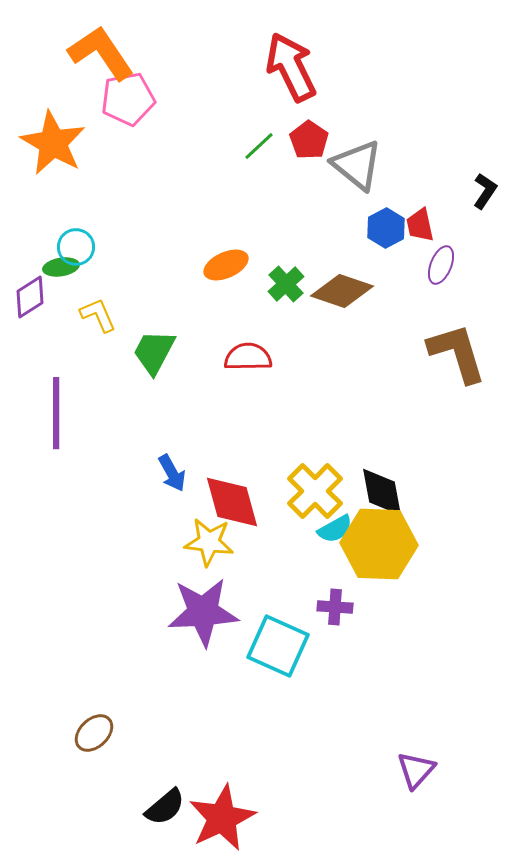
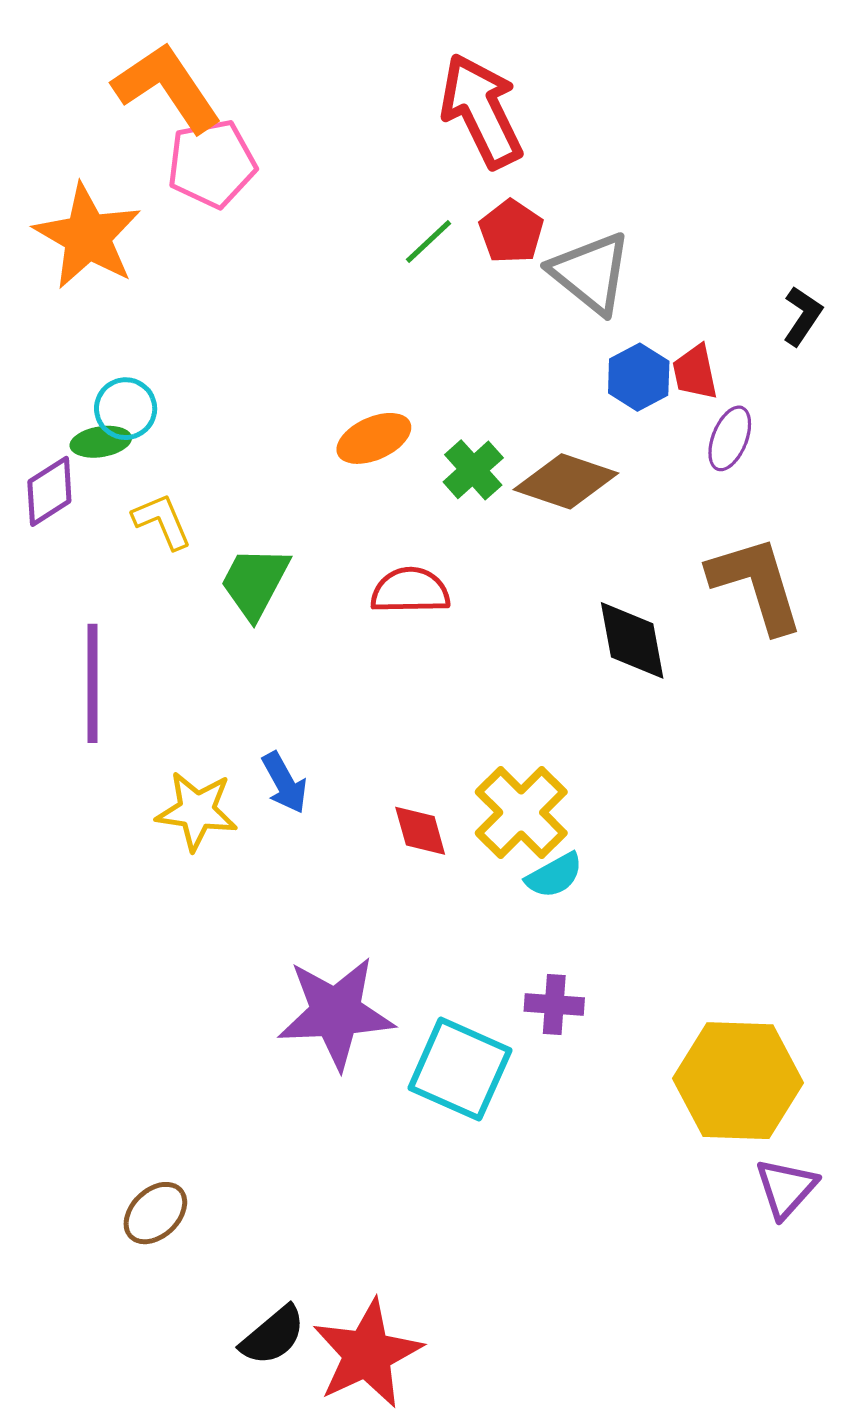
black diamond: (382, 492) -> (632, 640), moved
red diamond: (232, 502) -> (420, 831), moved, size x0.6
yellow star: (209, 542) -> (197, 811), moved
yellow hexagon: (379, 544) -> (738, 1081), moved
purple triangle: (416, 770) -> (786, 1188), moved

